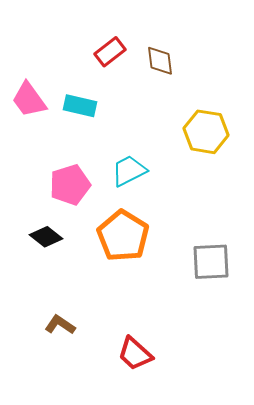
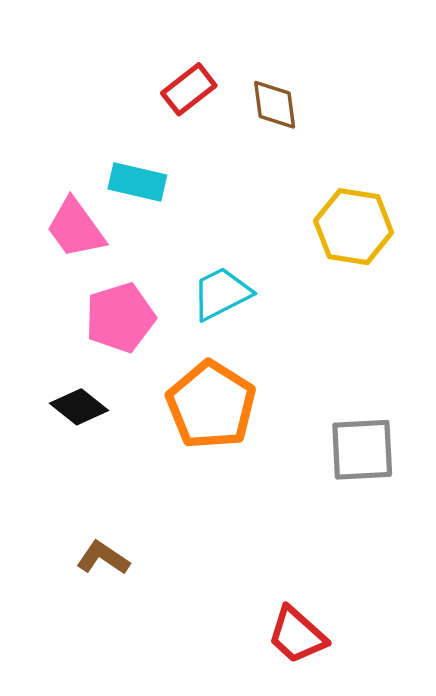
pink trapezoid: (29, 100) -> (76, 228), moved
red trapezoid: (135, 354) -> (297, 635), moved

